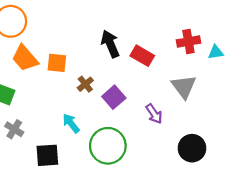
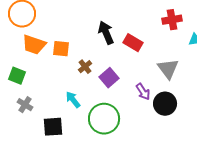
red cross: (188, 41) -> (172, 20), moved
orange trapezoid: (25, 58) -> (34, 45), turned -30
black circle: (192, 148) -> (165, 104), moved

